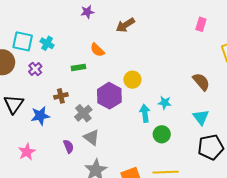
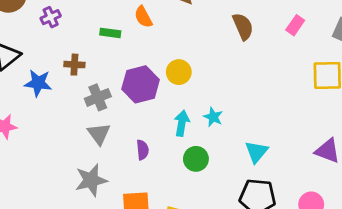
brown semicircle: (201, 82) -> (243, 26), moved
purple semicircle: (68, 146) -> (142, 150), moved

